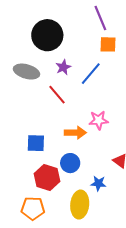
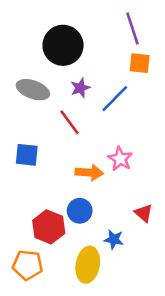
pink star: (99, 120) -> (120, 159), turned 30
blue square: (36, 143) -> (27, 155), moved

